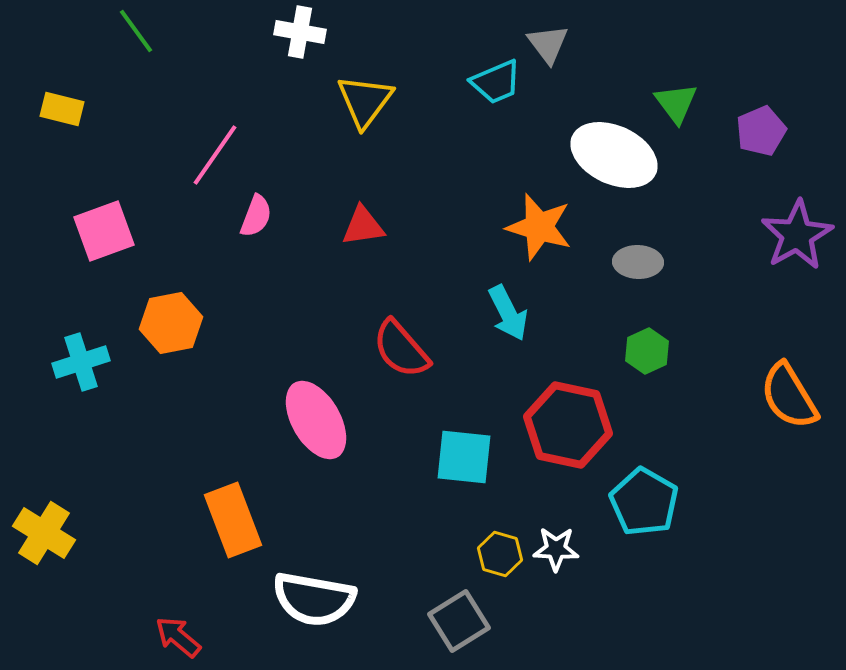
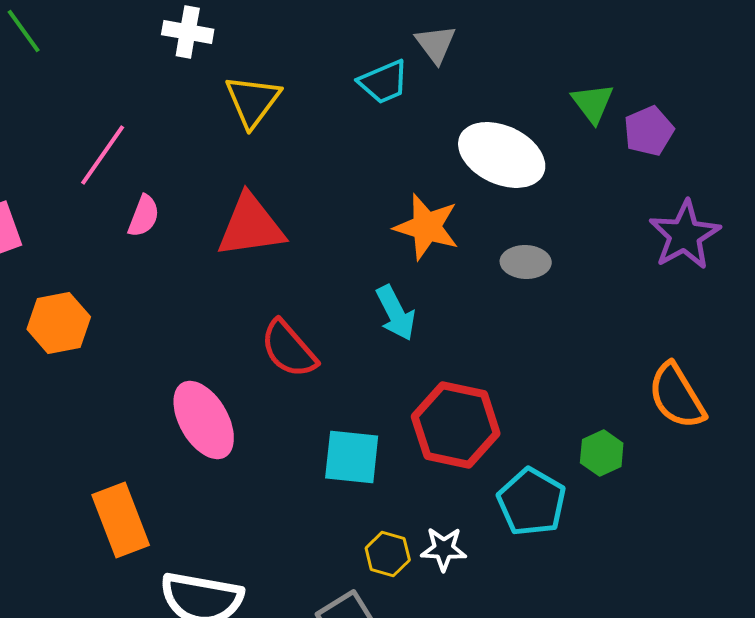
green triangle: (676, 103) -> (593, 103), moved
red triangle: (363, 226) -> (251, 226), size x1.6
green hexagon: (647, 351) -> (602, 453), moved

